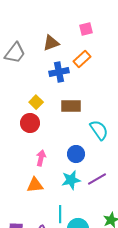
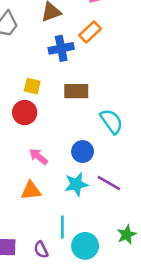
yellow square: (36, 102) -> (32, 86), turned -32
pink arrow: (41, 158) -> (38, 157), turned -63
purple line: (97, 179) -> (109, 183), turned 60

